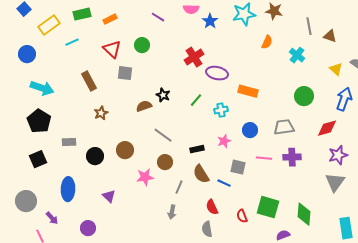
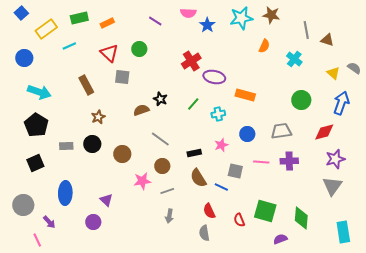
black circle: (95, 156) -> (92, 144), moved
gray line: (179, 187) -> (167, 191), moved, turned 48
purple circle: (88, 228) -> (93, 222), moved

